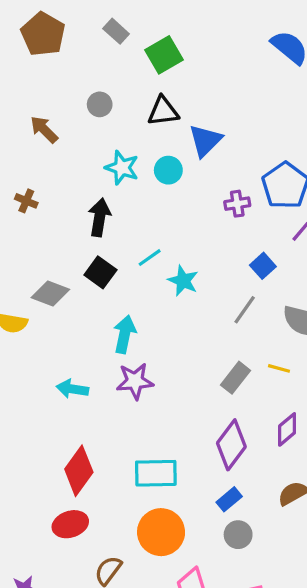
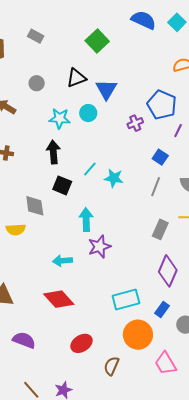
green square: (164, 55) -> (97, 41), moved
gray diamond: (50, 293) -> (35, 206), turned 75
red diamond: (79, 471) -> (59, 299), moved, turned -64
blue rectangle: (229, 499) -> (162, 310), moved

